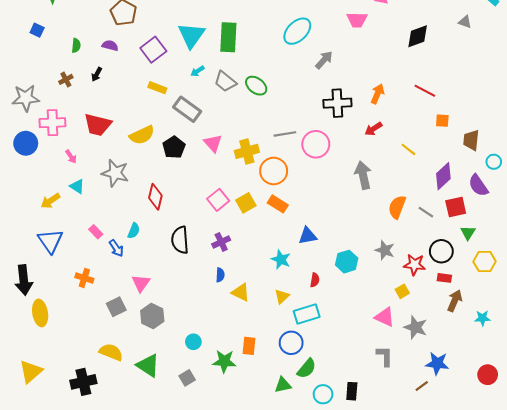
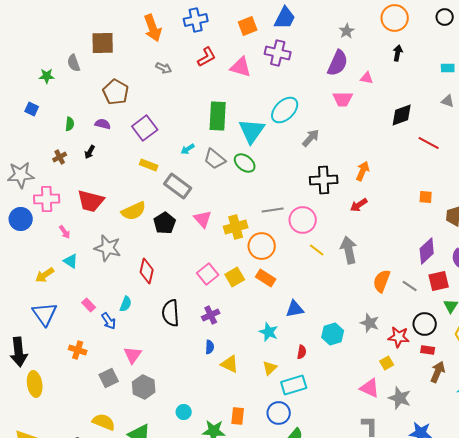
cyan triangle: (191, 35) -> (252, 131), moved
red line: (425, 91) -> (429, 143), moved
yellow line: (408, 149) -> (317, 250), moved

